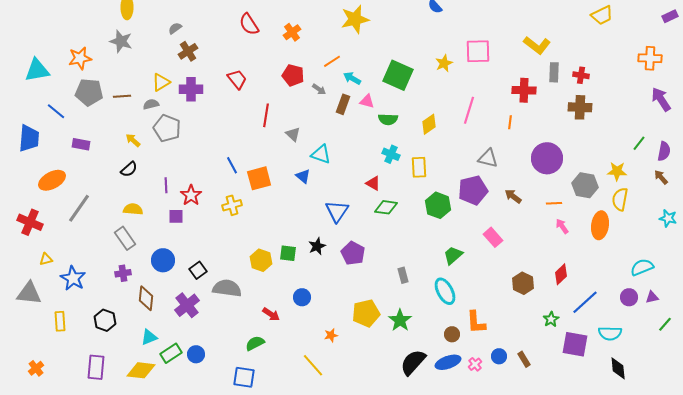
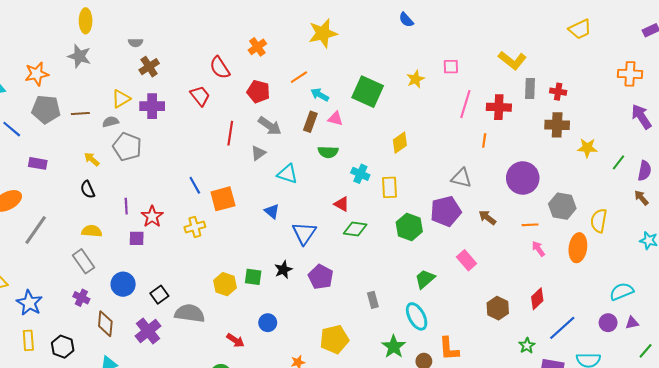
red semicircle: (249, 24) -> (220, 68), moved
gray semicircle: (175, 28) -> (136, 43), turned -144
pink square: (478, 51) -> (451, 67), size x0.6
gray arrow: (319, 89) -> (270, 126), moved, size x1.6
pink line: (469, 110) -> (465, 104), moved
green semicircle: (388, 119) -> (328, 152), moved
gray triangle: (293, 134) -> (258, 153), turned 42
black semicircle: (129, 169) -> (88, 189), turned 108
yellow star: (617, 171) -> (587, 148), moved
blue triangle: (303, 176) -> (272, 211), moved
purple cross: (123, 273) -> (81, 298), turned 35
green star: (400, 320) -> (394, 347), moved
yellow rectangle: (60, 321) -> (28, 340), moved

